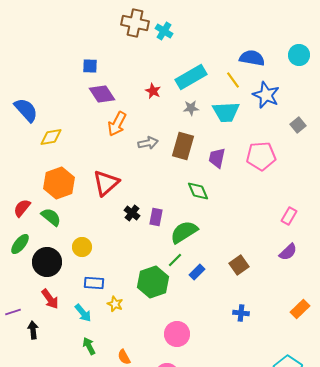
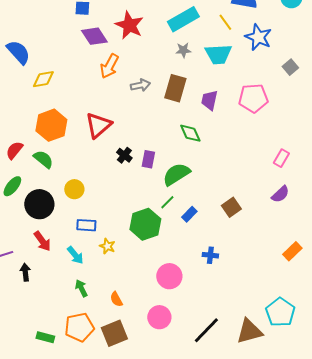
red star: (153, 91) -> (129, 25), moved, size x1.8
blue cross: (241, 313) -> (210, 255), moved

